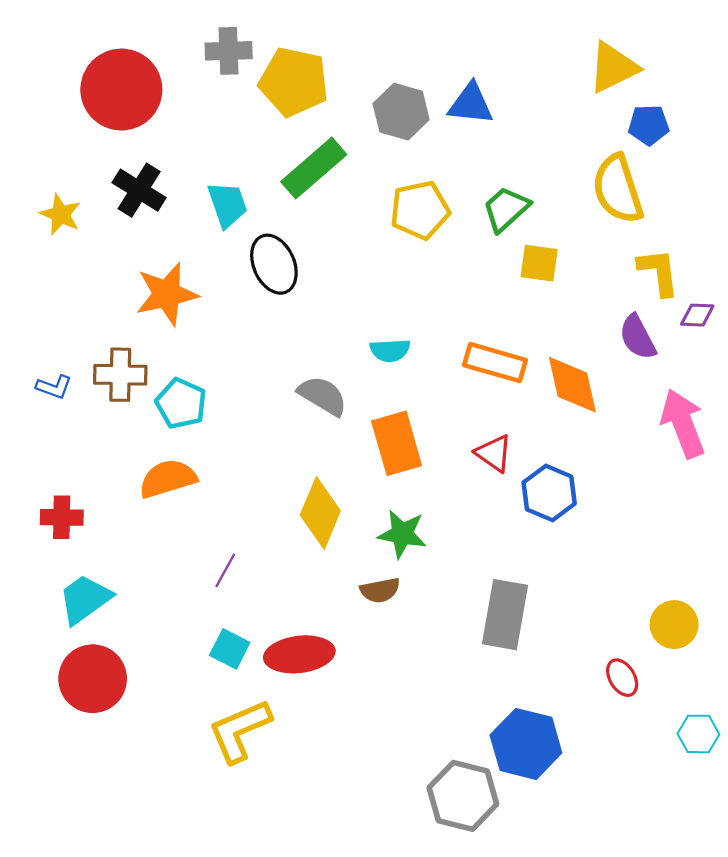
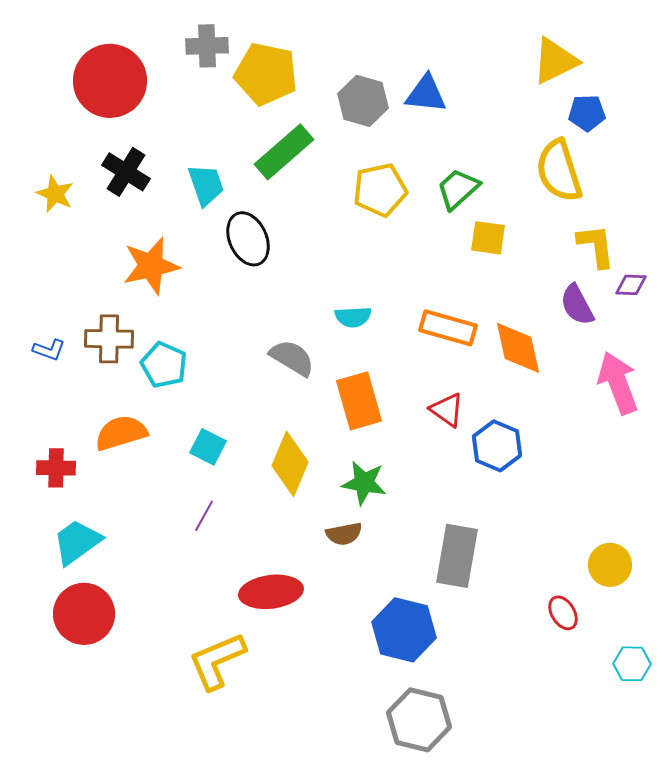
orange semicircle: (168, 479) -> (121, 433), moved
cyan square: (230, 649) -> (208, 447), moved
blue hexagon: (526, 744) -> (404, 630), moved

